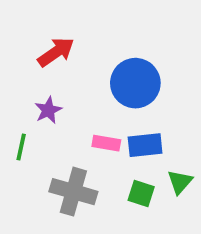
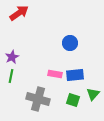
red arrow: (56, 52) -> (19, 13), moved
blue circle: (135, 83) -> (70, 43), size x0.6
purple star: (48, 110) -> (12, 57), moved

